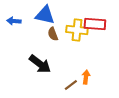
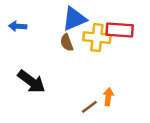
blue triangle: (45, 15) -> (74, 19), moved, turned -35
black arrow: (40, 64) -> (31, 82), moved

